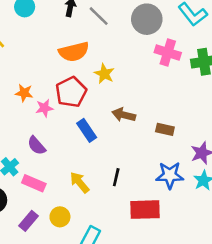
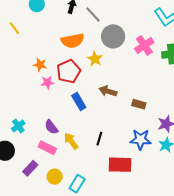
gray circle: (147, 19) -> (113, 36), moved
pink cross: (168, 53) -> (144, 45), turned 36
orange star: (24, 93) -> (40, 65), moved
purple semicircle: (36, 146) -> (51, 127), moved
pink rectangle: (34, 183) -> (47, 148), moved
yellow circle: (60, 217) -> (55, 177), moved

